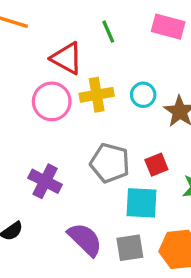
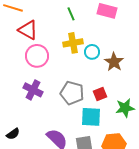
red triangle: (67, 58) -> (28, 30), moved
yellow cross: (97, 95) -> (73, 43), moved
purple cross: (45, 181) -> (33, 90), moved

